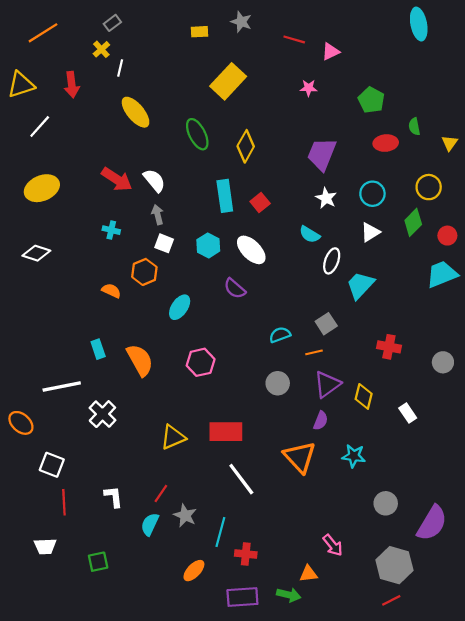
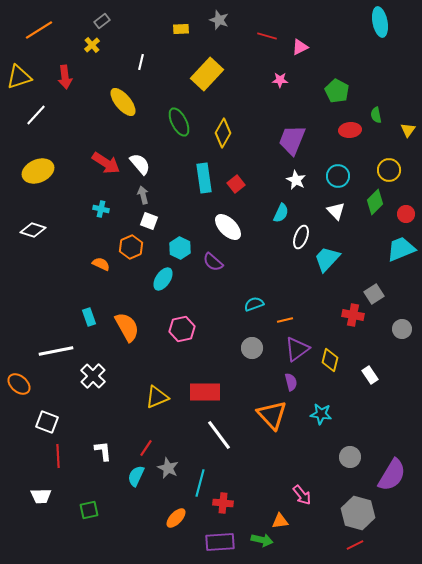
white line: (120, 68) -> (141, 62), moved
white triangle: (370, 232) -> (336, 211), turned -42
cyan semicircle: (310, 234) -> (281, 213), turned -96
cyan hexagon: (208, 245) -> (180, 248), moved
gray square: (326, 324) -> (374, 294), moved
purple semicircle: (321, 421) -> (291, 382), turned -36

